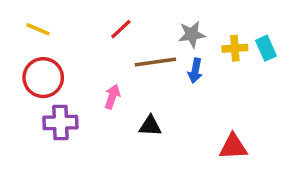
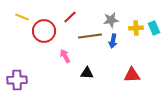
red circle: (43, 78) -> (44, 31), moved
pink arrow: (112, 97) -> (65, 56), turned -48
purple cross: (60, 123) -> (17, 80), moved
red triangle: (233, 147) -> (132, 75), moved

